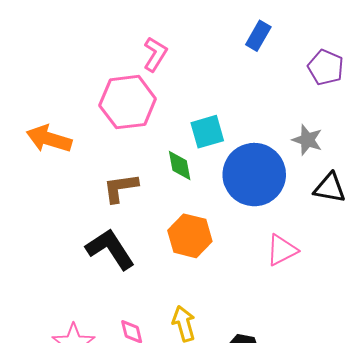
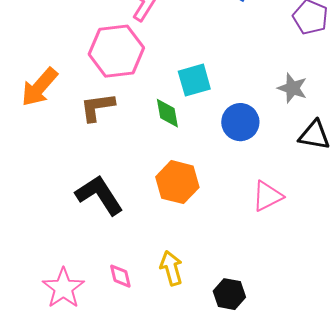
orange arrow: (49, 139) -> (39, 87), turned -66
blue circle: (254, 175) -> (240, 122), size x0.6
brown L-shape: (120, 188) -> (97, 107), moved

